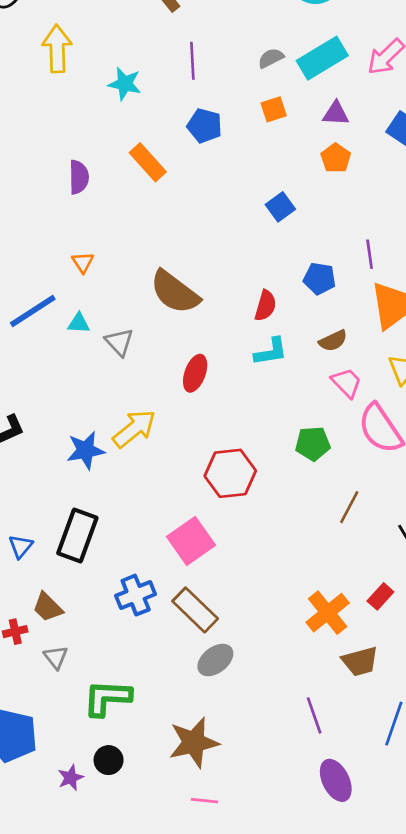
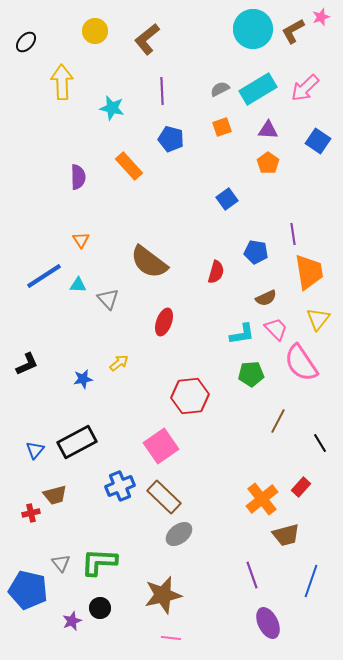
cyan L-shape: (271, 352) -> (242, 334), moved
yellow arrow: (134, 429) -> (119, 363), size x0.6
blue star: (86, 450) -> (83, 379), size x0.7
black rectangle: (77, 536) -> (77, 442), turned 42
brown trapezoid: (48, 607) -> (55, 495), turned -60
gray triangle: (56, 657) -> (61, 563), moved

